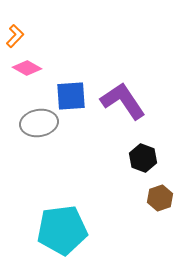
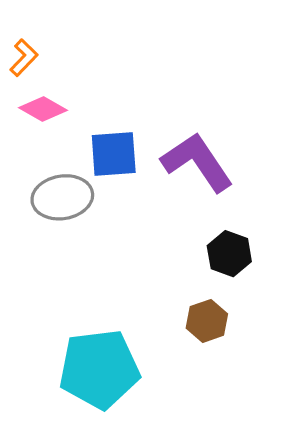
brown hexagon: (160, 198) -> (207, 321), moved

